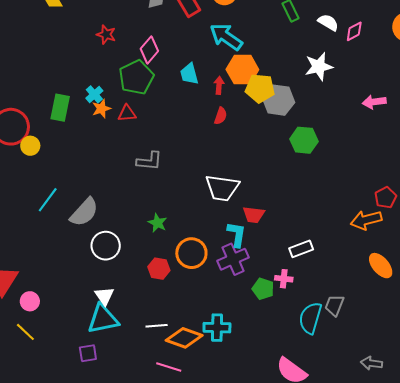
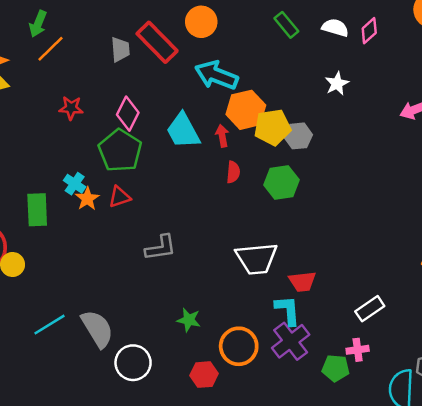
white star: (319, 67) -> (337, 84), size x0.7
cyan trapezoid: (189, 74) -> (183, 131), size x1.4
gray hexagon: (278, 100) -> (298, 136), size x0.7
green hexagon: (304, 140) -> (282, 182), moved
cyan line: (48, 200) -> (50, 325), turned 36
gray semicircle: (84, 212) -> (97, 329), turned -60

